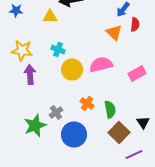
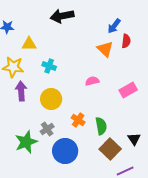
yellow triangle: (50, 16) -> (29, 44), moved
pink semicircle: (101, 64) -> (92, 81), size x0.6
yellow circle: (72, 70) -> (51, 99), moved

